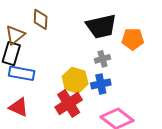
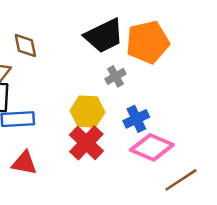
orange pentagon: (133, 39) -> (148, 42), size x1.5
blue cross: (101, 84) -> (136, 119), moved

